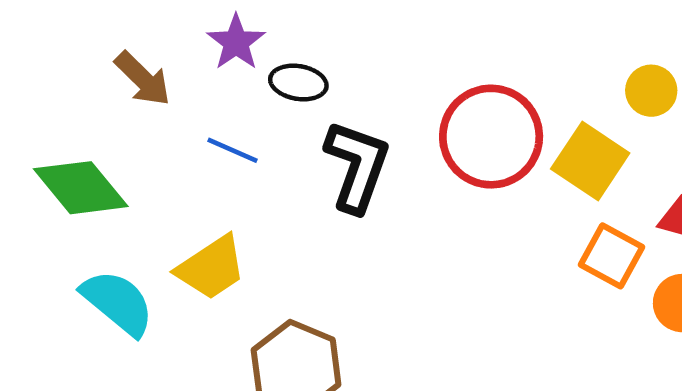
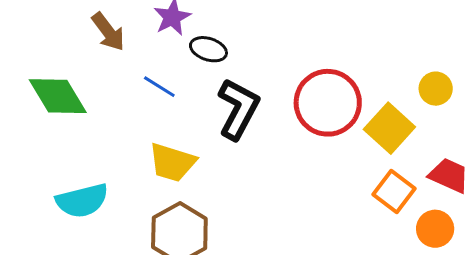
yellow trapezoid: (211, 268) -> (172, 162), moved, turned 42
cyan semicircle: (118, 303) -> (82, 201), moved, turned 118

